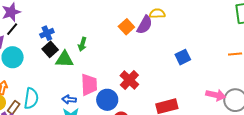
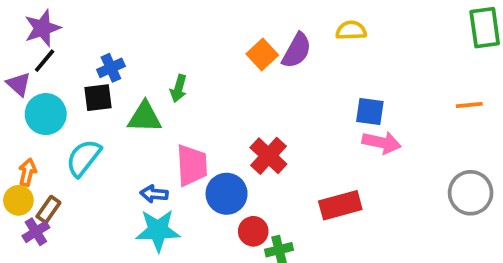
yellow semicircle: (157, 14) -> (351, 30), moved
black square: (50, 49) -> (98, 98), moved, turned 35
blue square: (183, 57) -> (370, 111), turned 35
pink arrow: (216, 95) -> (382, 143), moved
cyan semicircle: (31, 98) -> (83, 158), moved, turned -150

